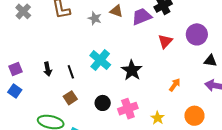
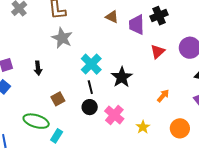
purple trapezoid: (142, 17) -> (137, 25), turned -75
gray star: (95, 18) -> (62, 38), moved, size x1.5
black line: (71, 72) -> (90, 87), moved
pink cross: (128, 109) -> (114, 115), turned -36

